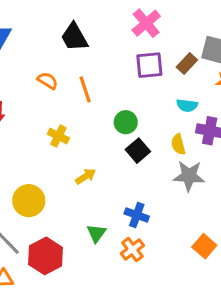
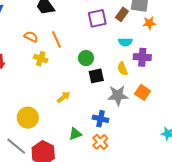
yellow cross: (58, 136) -> (41, 59), moved
black square: (138, 151) -> (96, 76), turned 35
gray star: (189, 176) -> (118, 95), moved
green triangle: (96, 233) -> (75, 134), turned 40
orange square: (204, 246) -> (143, 92), moved

